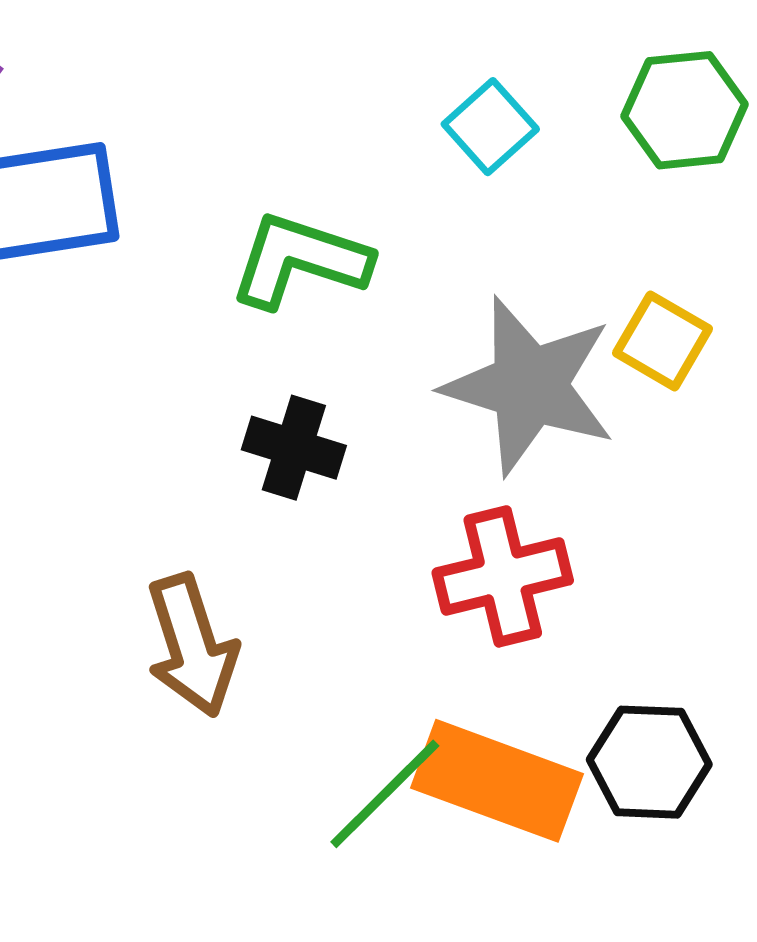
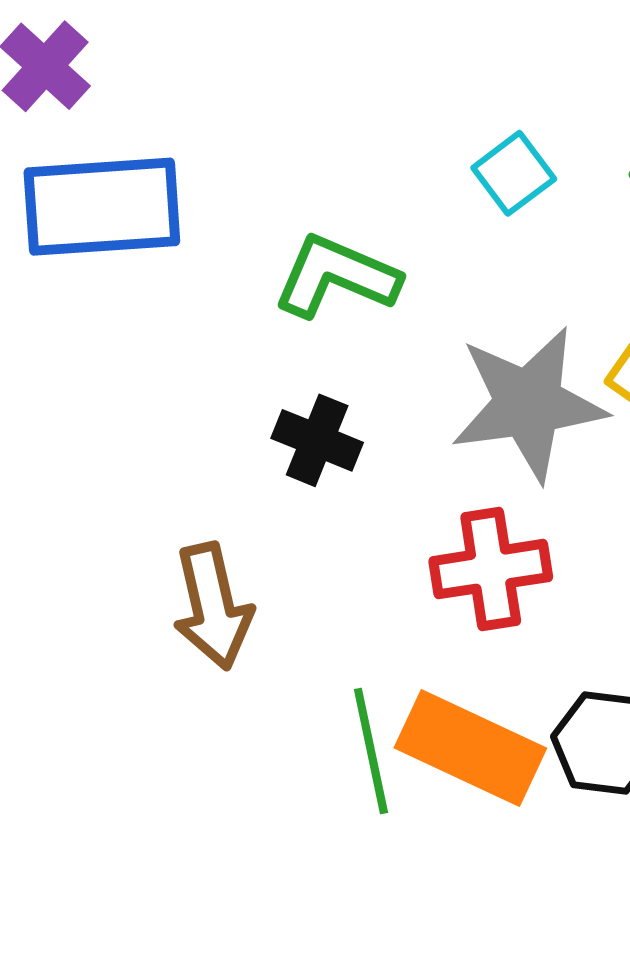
gray star: (529, 386) -> (528, 404), turned -30
green line: (385, 794) -> (371, 751), turned -62

